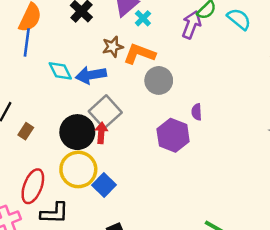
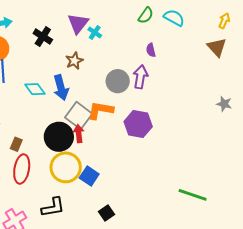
purple arrow: (191, 25) -> (140, 77), moved
orange L-shape: (139, 54) -> (100, 110), moved
blue arrow: (91, 75) -> (61, 88), turned -85
purple semicircle: (197, 112) -> (151, 50), moved
red ellipse: (33, 186) -> (22, 169), moved

